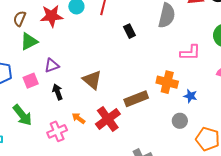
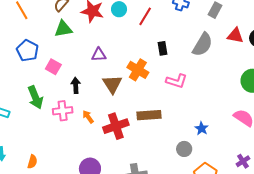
pink L-shape: (190, 53) -> (177, 81), moved
purple triangle: (52, 65) -> (99, 55), moved
pink square: (31, 81) -> (53, 67), turned 35
orange cross: (167, 82) -> (138, 70), moved
pink cross: (57, 131) -> (63, 111), moved

